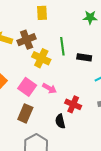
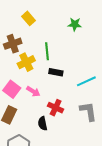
yellow rectangle: (42, 13) -> (29, 18), turned -40
black rectangle: (84, 57) -> (56, 72), moved
yellow cross: (41, 58) -> (26, 62), turned 36

